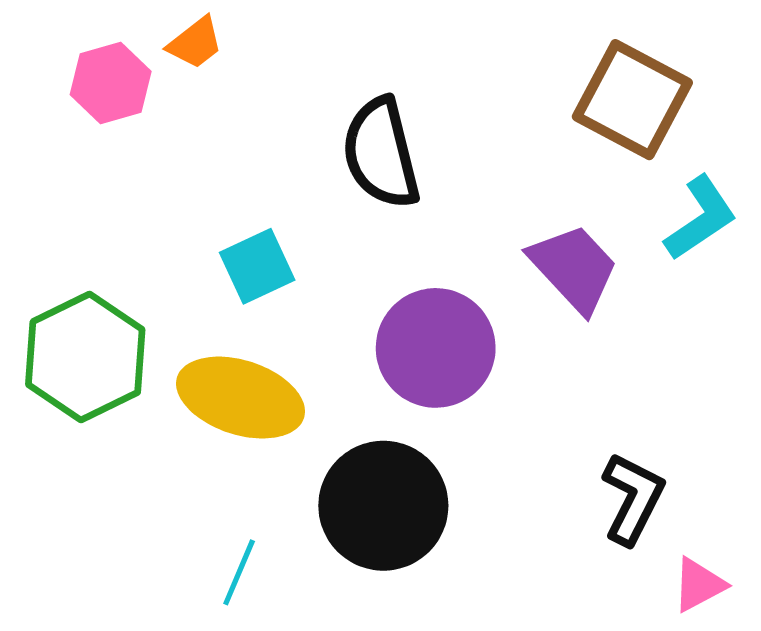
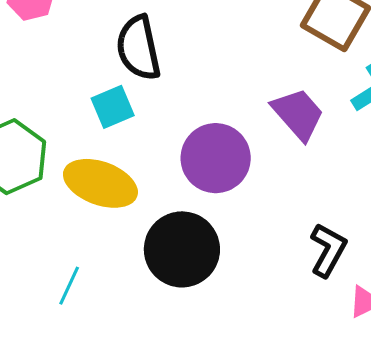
black semicircle: (381, 153) -> (139, 48), moved
cyan line: (239, 572) -> (69, 286), moved

